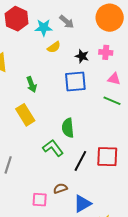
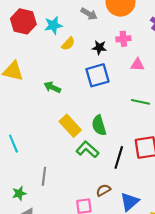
gray arrow: (67, 22) -> (89, 14), moved
green arrow: (32, 84) -> (52, 87), turned 147
green line: (112, 101) -> (140, 102), moved
yellow rectangle: (25, 115) -> (70, 126), moved

